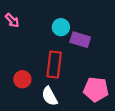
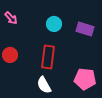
purple rectangle: (80, 40) -> (85, 29), moved
red circle: (22, 79) -> (10, 55), moved

